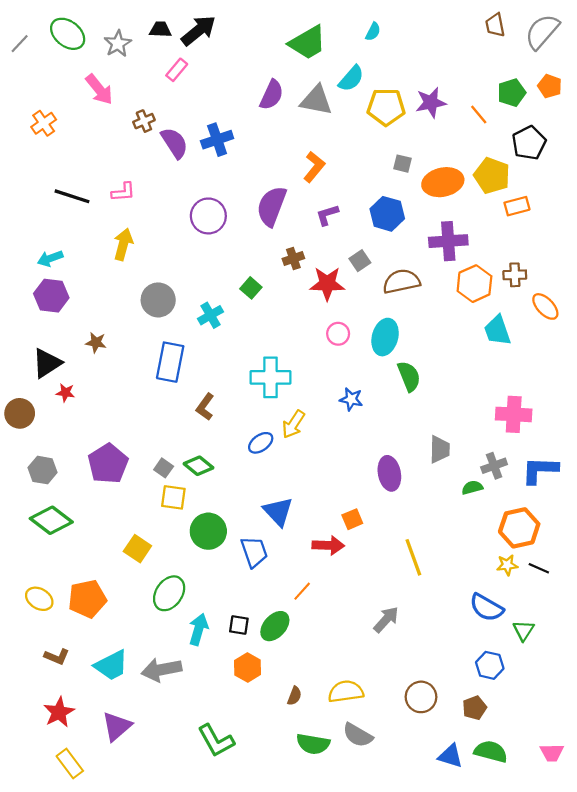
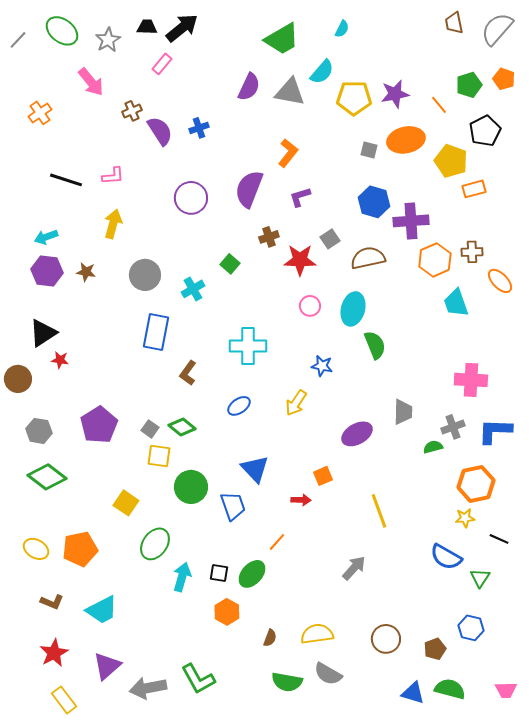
blue cross: (217, 140) -> (199, 128), size x0.7
orange ellipse: (443, 182) -> (406, 140), moved
blue hexagon: (387, 214) -> (374, 202), moved
brown star: (96, 342) -> (86, 272), moved
yellow arrow: (293, 424) -> (296, 403), moved
purple ellipse: (389, 473) -> (357, 434), turned 72
red arrow: (328, 545) -> (301, 500), size x0.7
black line: (539, 568) -> (499, 539), moved
blue hexagon: (490, 665) -> (471, 628), moved
gray arrow: (161, 670) -> (148, 688), moved

